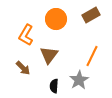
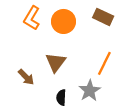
brown rectangle: (91, 15) -> (103, 17), turned 54
orange L-shape: (26, 35) -> (32, 18), moved

